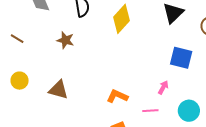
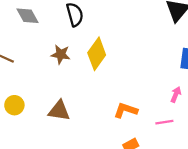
yellow diamond: (122, 19) -> (97, 54), moved

